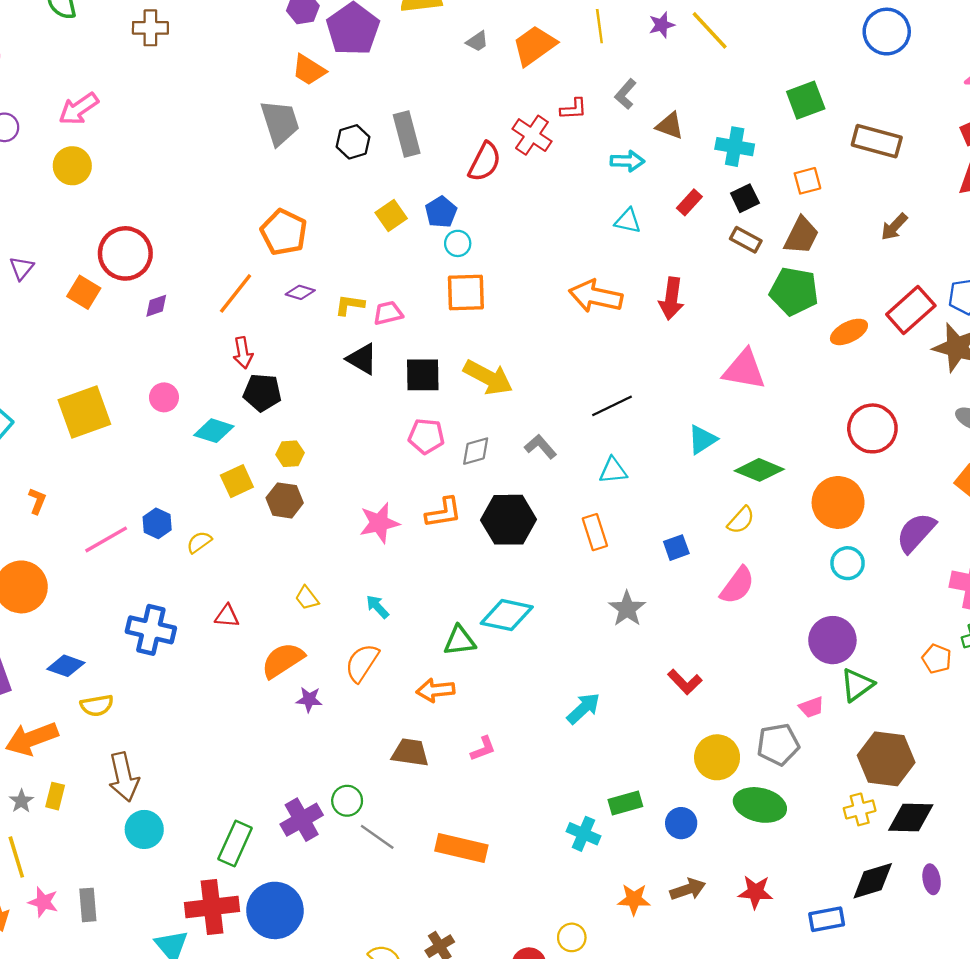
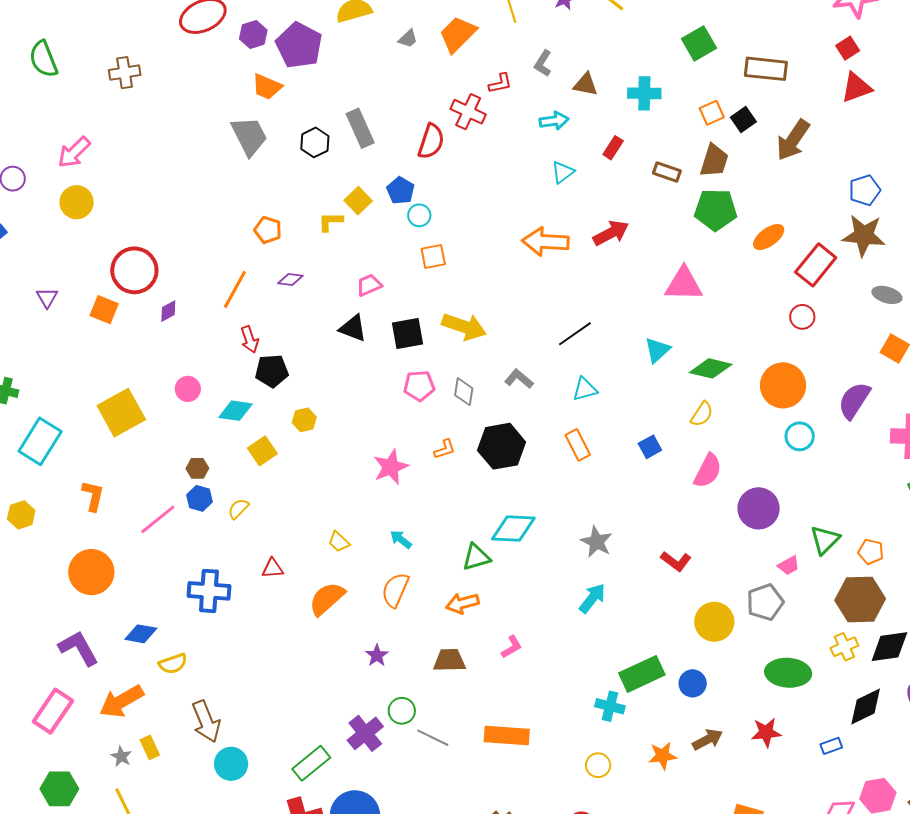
black square: (745, 198) -> (743, 120), moved
cyan triangle: (628, 221) -> (563, 172), turned -40
brown arrow: (894, 227) -> (793, 140), size x1.6
orange pentagon: (284, 232) -> (268, 230), size x0.7
orange square: (466, 292) -> (433, 256), size x0.7
red arrow: (671, 299) -> (611, 233), turned -117
yellow L-shape: (350, 305) -> (330, 222), moved
red rectangle: (911, 310) -> (816, 265), moved
red circle: (872, 428) -> (802, 317), size x0.6
gray diamond: (476, 451) -> (464, 392), turned -56
brown hexagon: (285, 500) -> (197, 468), moved, size x0.7
orange L-shape: (37, 501) -> (93, 496), size x1.4
orange L-shape: (444, 513) -> (445, 449), size x0.7
gray star: (627, 609) -> (596, 542), moved
purple circle: (832, 640) -> (759, 508), moved
orange pentagon: (937, 659) -> (871, 552), moved
purple star: (309, 699) -> (377, 655), moved, turned -30
yellow rectangle: (55, 796) -> (150, 747), turned -30
green rectangle: (625, 803) -> (642, 674), size x1.5
green ellipse: (760, 805) -> (788, 673), moved
green rectangle: (235, 843) -> (311, 763), turned 36
blue rectangle: (827, 919) -> (831, 746), size x0.7
yellow circle: (572, 937) -> (598, 765), moved

